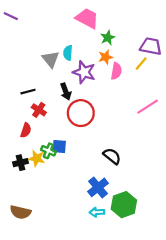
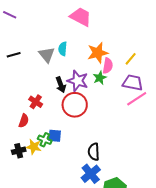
green star: (108, 38) -> (100, 78), moved
purple trapezoid: (151, 46) -> (133, 83), moved
orange star: (106, 57) -> (98, 53), size x1.5
purple star: (84, 72) -> (78, 81), moved
black line: (28, 92) -> (14, 55), moved
black semicircle: (112, 156) -> (94, 152), moved, turned -132

